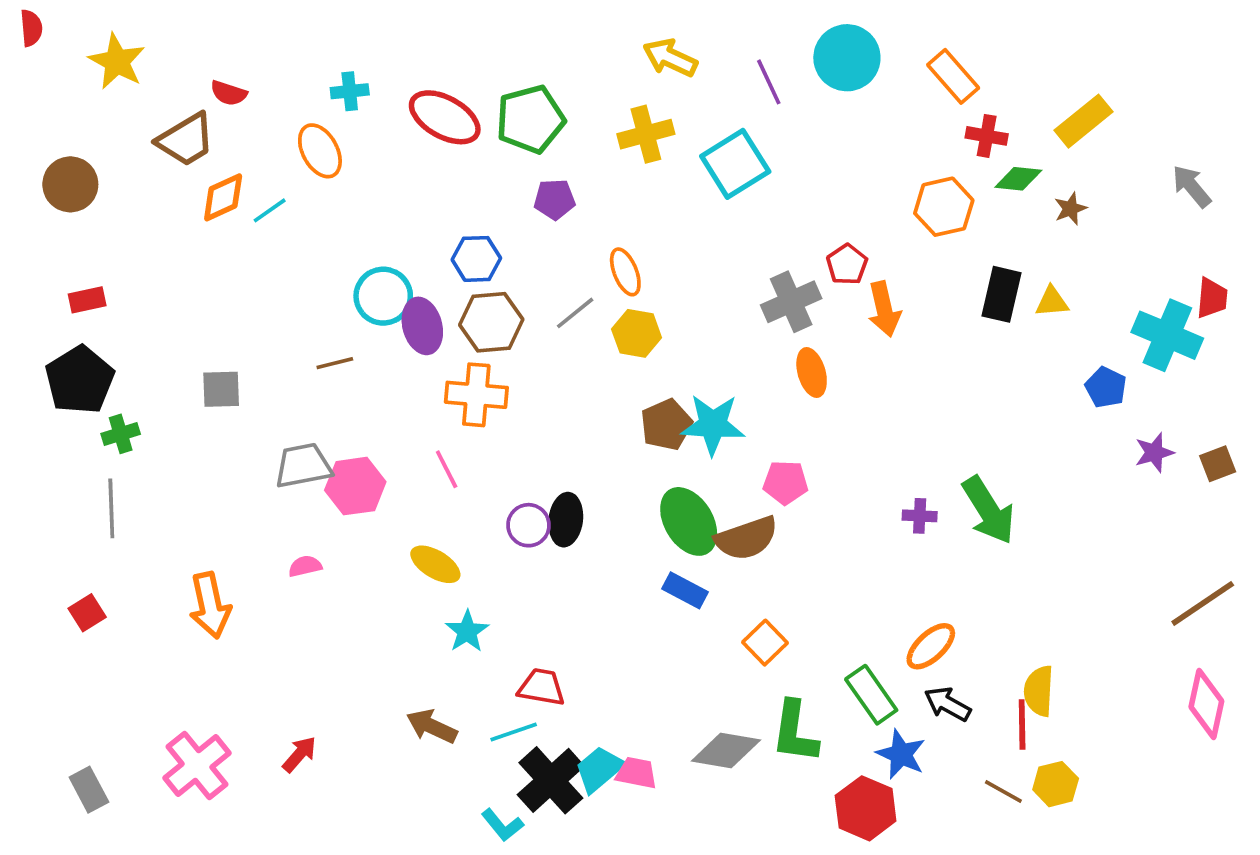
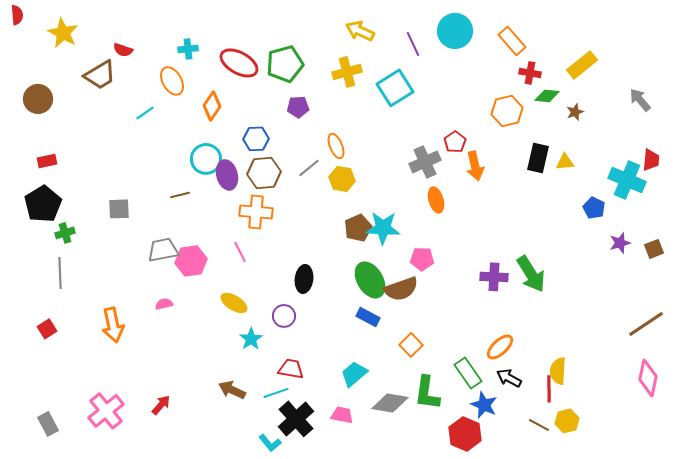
orange diamond: (223, 197) -> (212, 106), moved, turned -32
purple cross: (920, 516) -> (494, 277), size x1.5
purple circle: (528, 525) -> (284, 316), moved
cyan trapezoid: (599, 769) -> (354, 374), moved

